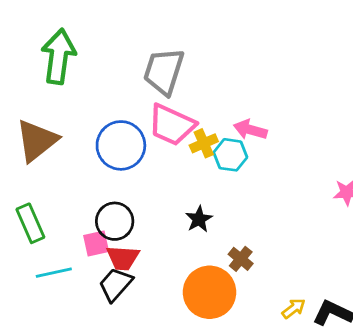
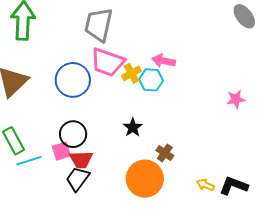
cyan line: (54, 273) -> (29, 161), moved
yellow arrow: (294, 308) -> (205, 185), turned -114

